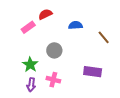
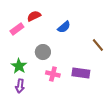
blue semicircle: (75, 25) -> (64, 27), turned 144
brown line: (104, 37) -> (98, 45), moved
pink cross: (53, 80) -> (53, 74), moved

